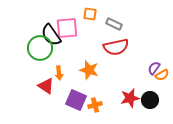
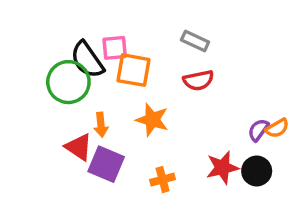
orange square: (90, 14) -> (133, 70), moved, size x1.5
pink square: (67, 28) -> (115, 48), size x0.7
red semicircle: (116, 47) -> (198, 80), size x0.7
purple semicircle: (154, 68) -> (258, 130), moved
purple square: (76, 100) -> (106, 164), moved

